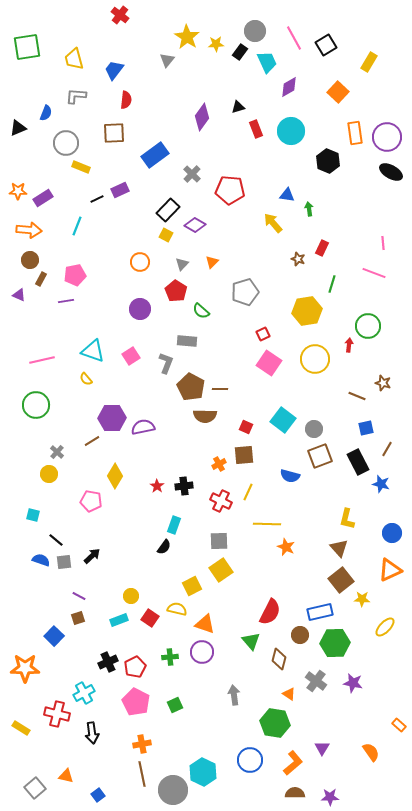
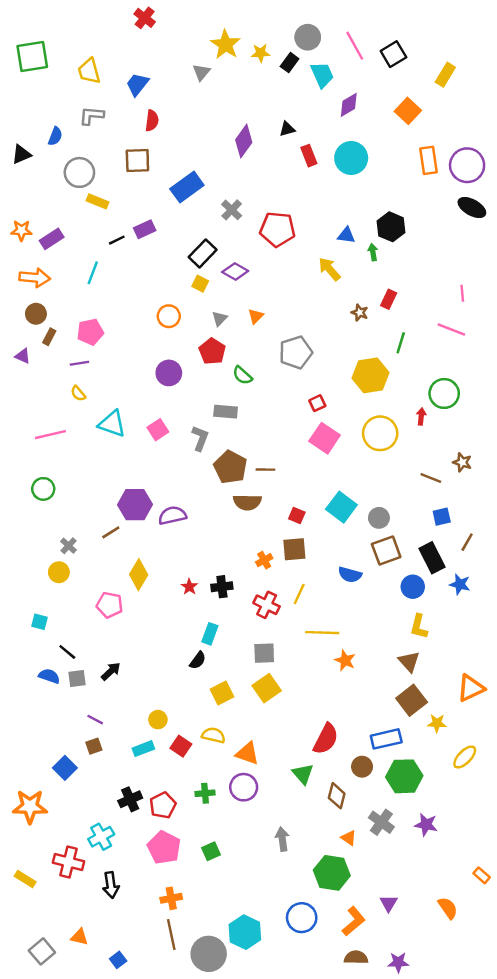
black hexagon: (328, 161) -> (391, 227), moved
yellow semicircle: (86, 379) -> (78, 393), moved
green circle: (36, 405) -> (43, 489), size x0.7
blue circle: (392, 533) -> (413, 587), moved
yellow square: (192, 586) -> (222, 693), moved

